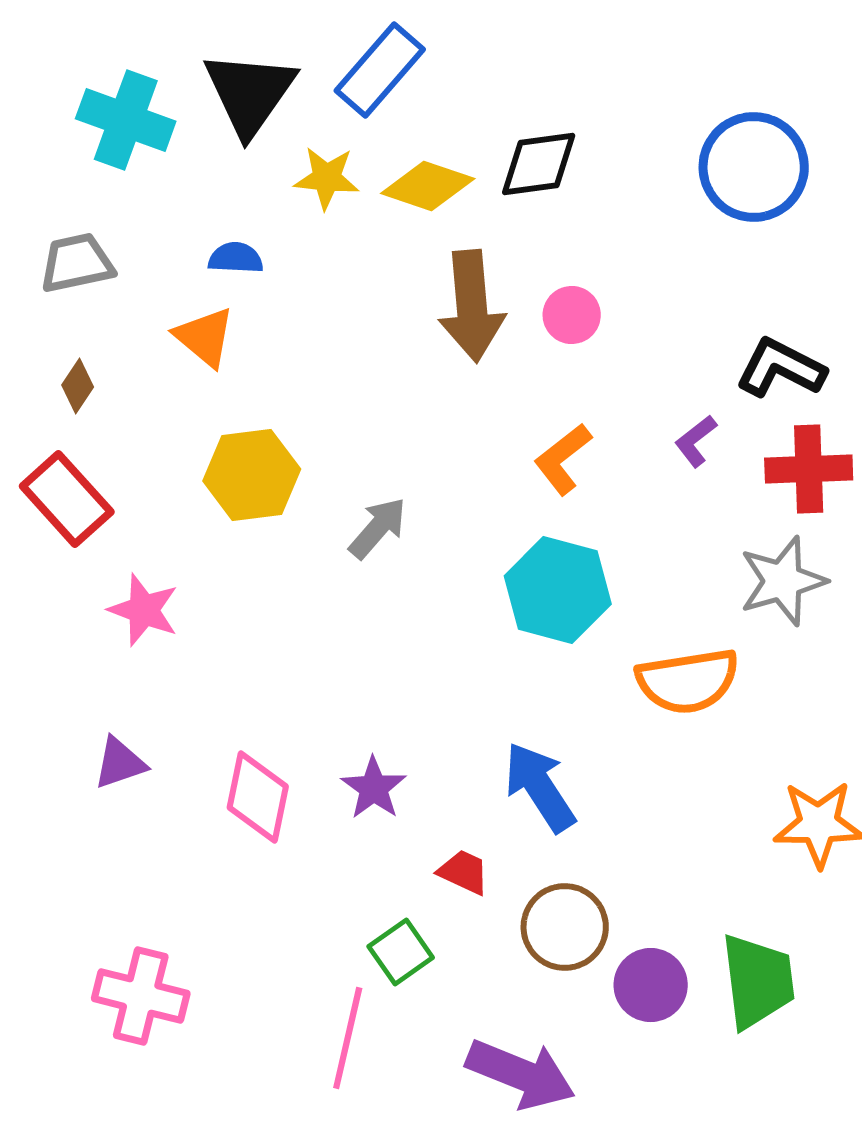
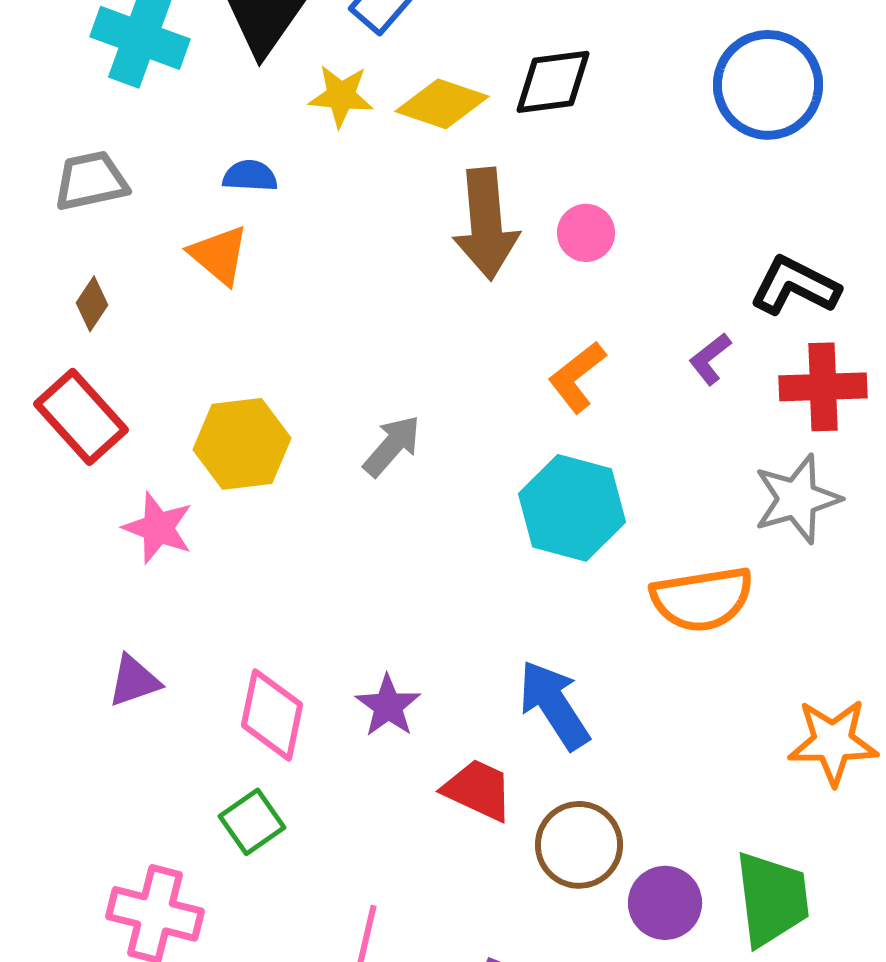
yellow hexagon: (252, 475) -> (242, 444), moved
red trapezoid: (464, 872) -> (478, 790), size x1.4
green square: (401, 952) -> (252, 822), moved

